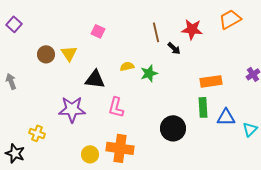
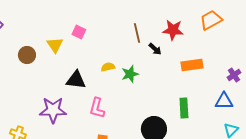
yellow triangle: (69, 53) -> (55, 45), moved
orange rectangle: (211, 81) -> (192, 65), moved
blue triangle: (226, 117) -> (224, 101), moved

